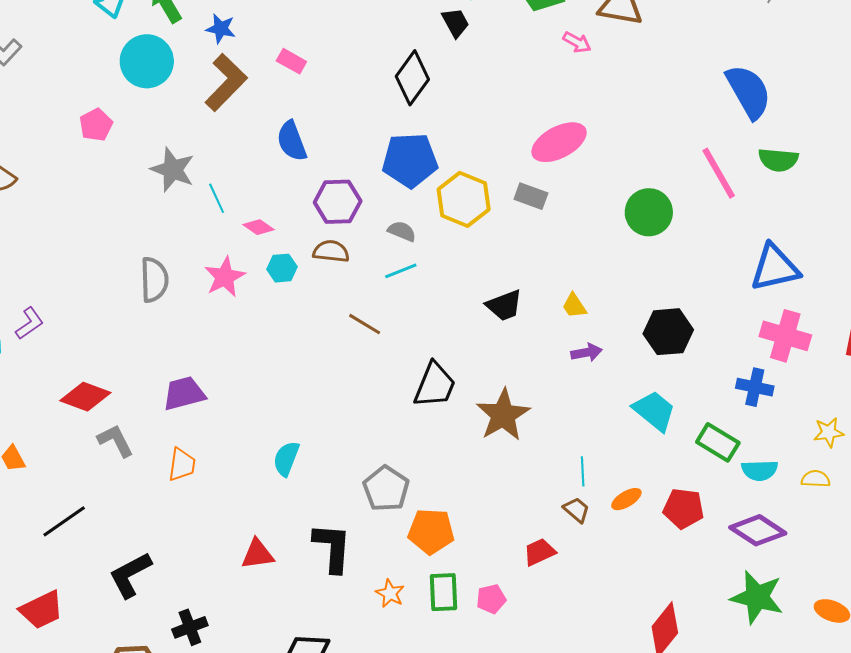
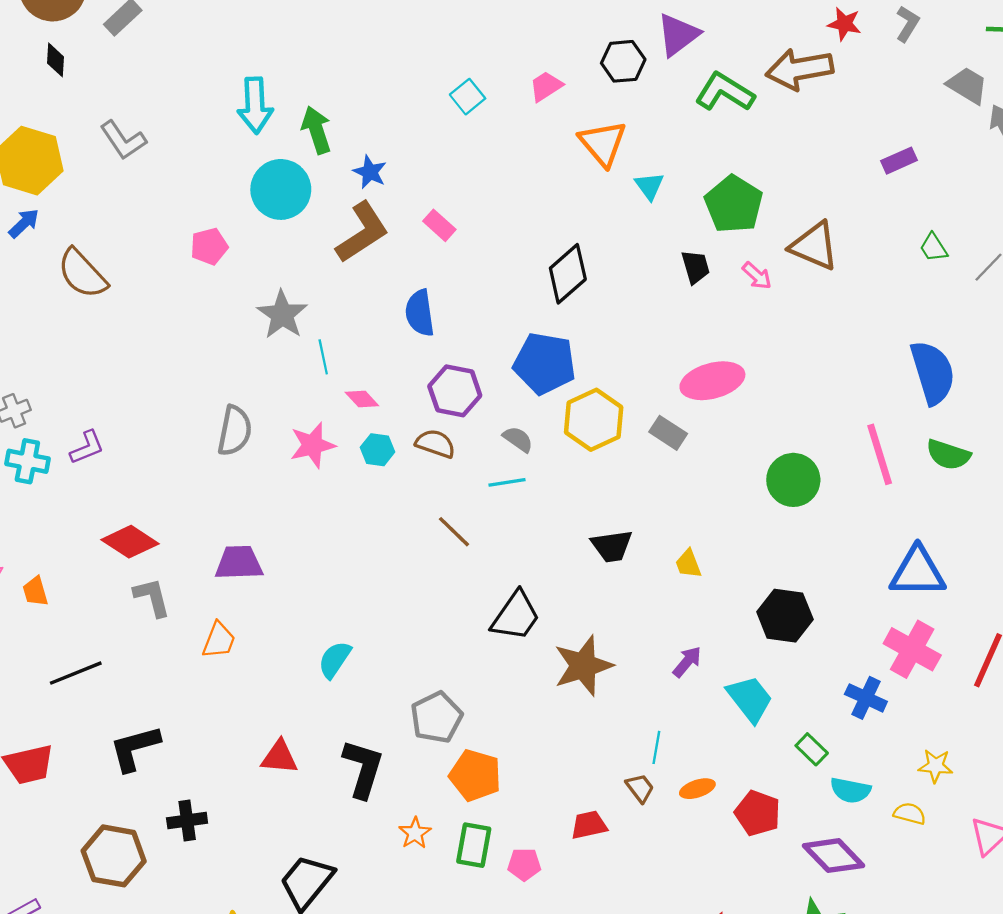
black trapezoid: (456, 23) -> (696, 267), moved
purple arrow: (587, 352) -> (687, 662), moved, turned -52
green rectangle: (718, 442) -> (812, 749), size x0.7

